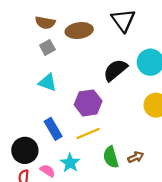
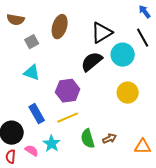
black triangle: (123, 20) -> (102, 33), moved, turned 35
brown semicircle: (45, 23) -> (16, 20), moved
brown ellipse: (79, 31) -> (60, 27), turned -65

